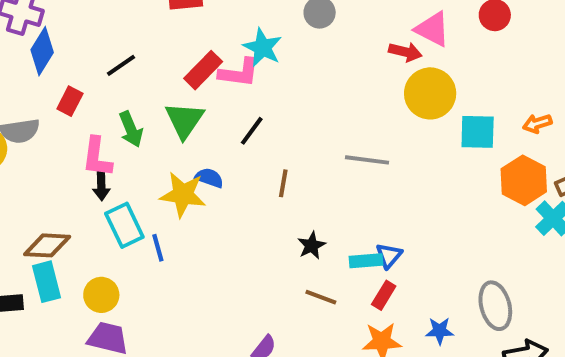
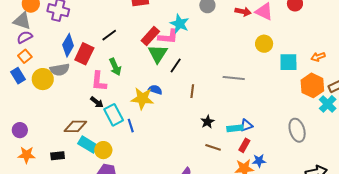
blue diamond: (42, 51) -> (68, 45), moved
red arrow: (405, 52) -> (243, 12), moved
yellow circle: (430, 93) -> (264, 44), size x0.7
red rectangle: (70, 101) -> (84, 54), size x1.5
green triangle: (185, 120) -> (158, 54), moved
black arrow: (101, 186) -> (97, 102), moved, turned -48
blue triangle: (389, 256) -> (246, 125), turned 32
cyan rectangle: (47, 282) -> (88, 145), moved, turned -42
gray ellipse: (495, 306) -> (297, 130), moved
blue star: (440, 331) -> (259, 161), moved

